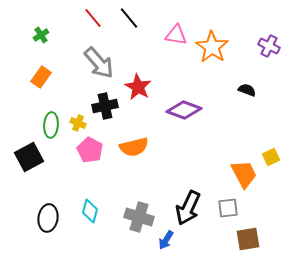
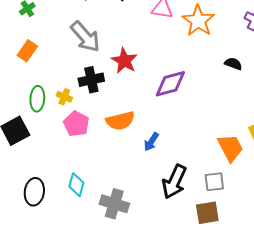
purple diamond: (184, 110) -> (170, 84), turned -36
gray cross: (139, 217) -> (114, 204), moved
brown square: (248, 239) -> (207, 213), moved
blue arrow: (166, 240) -> (151, 142), moved

